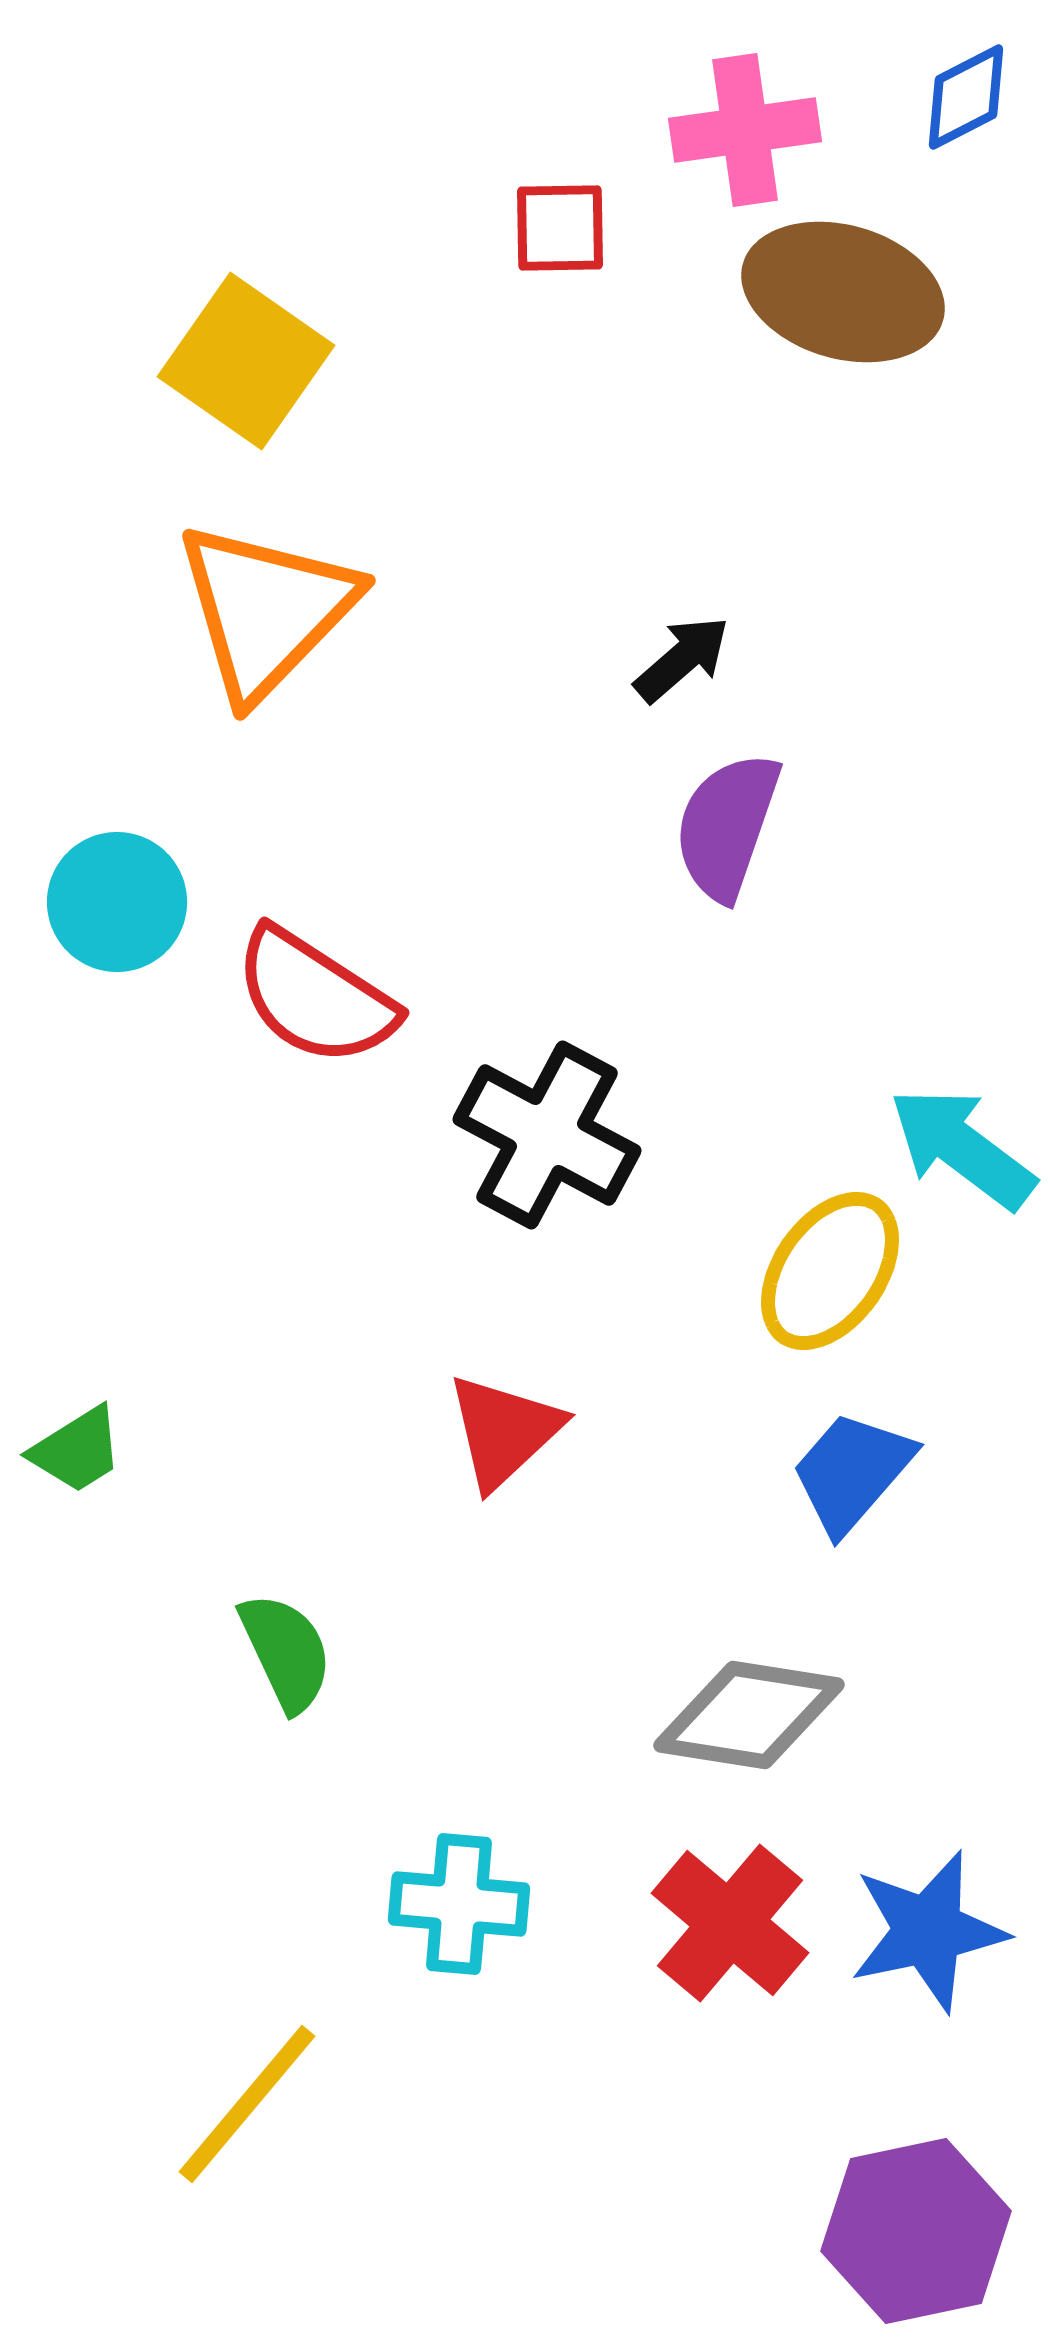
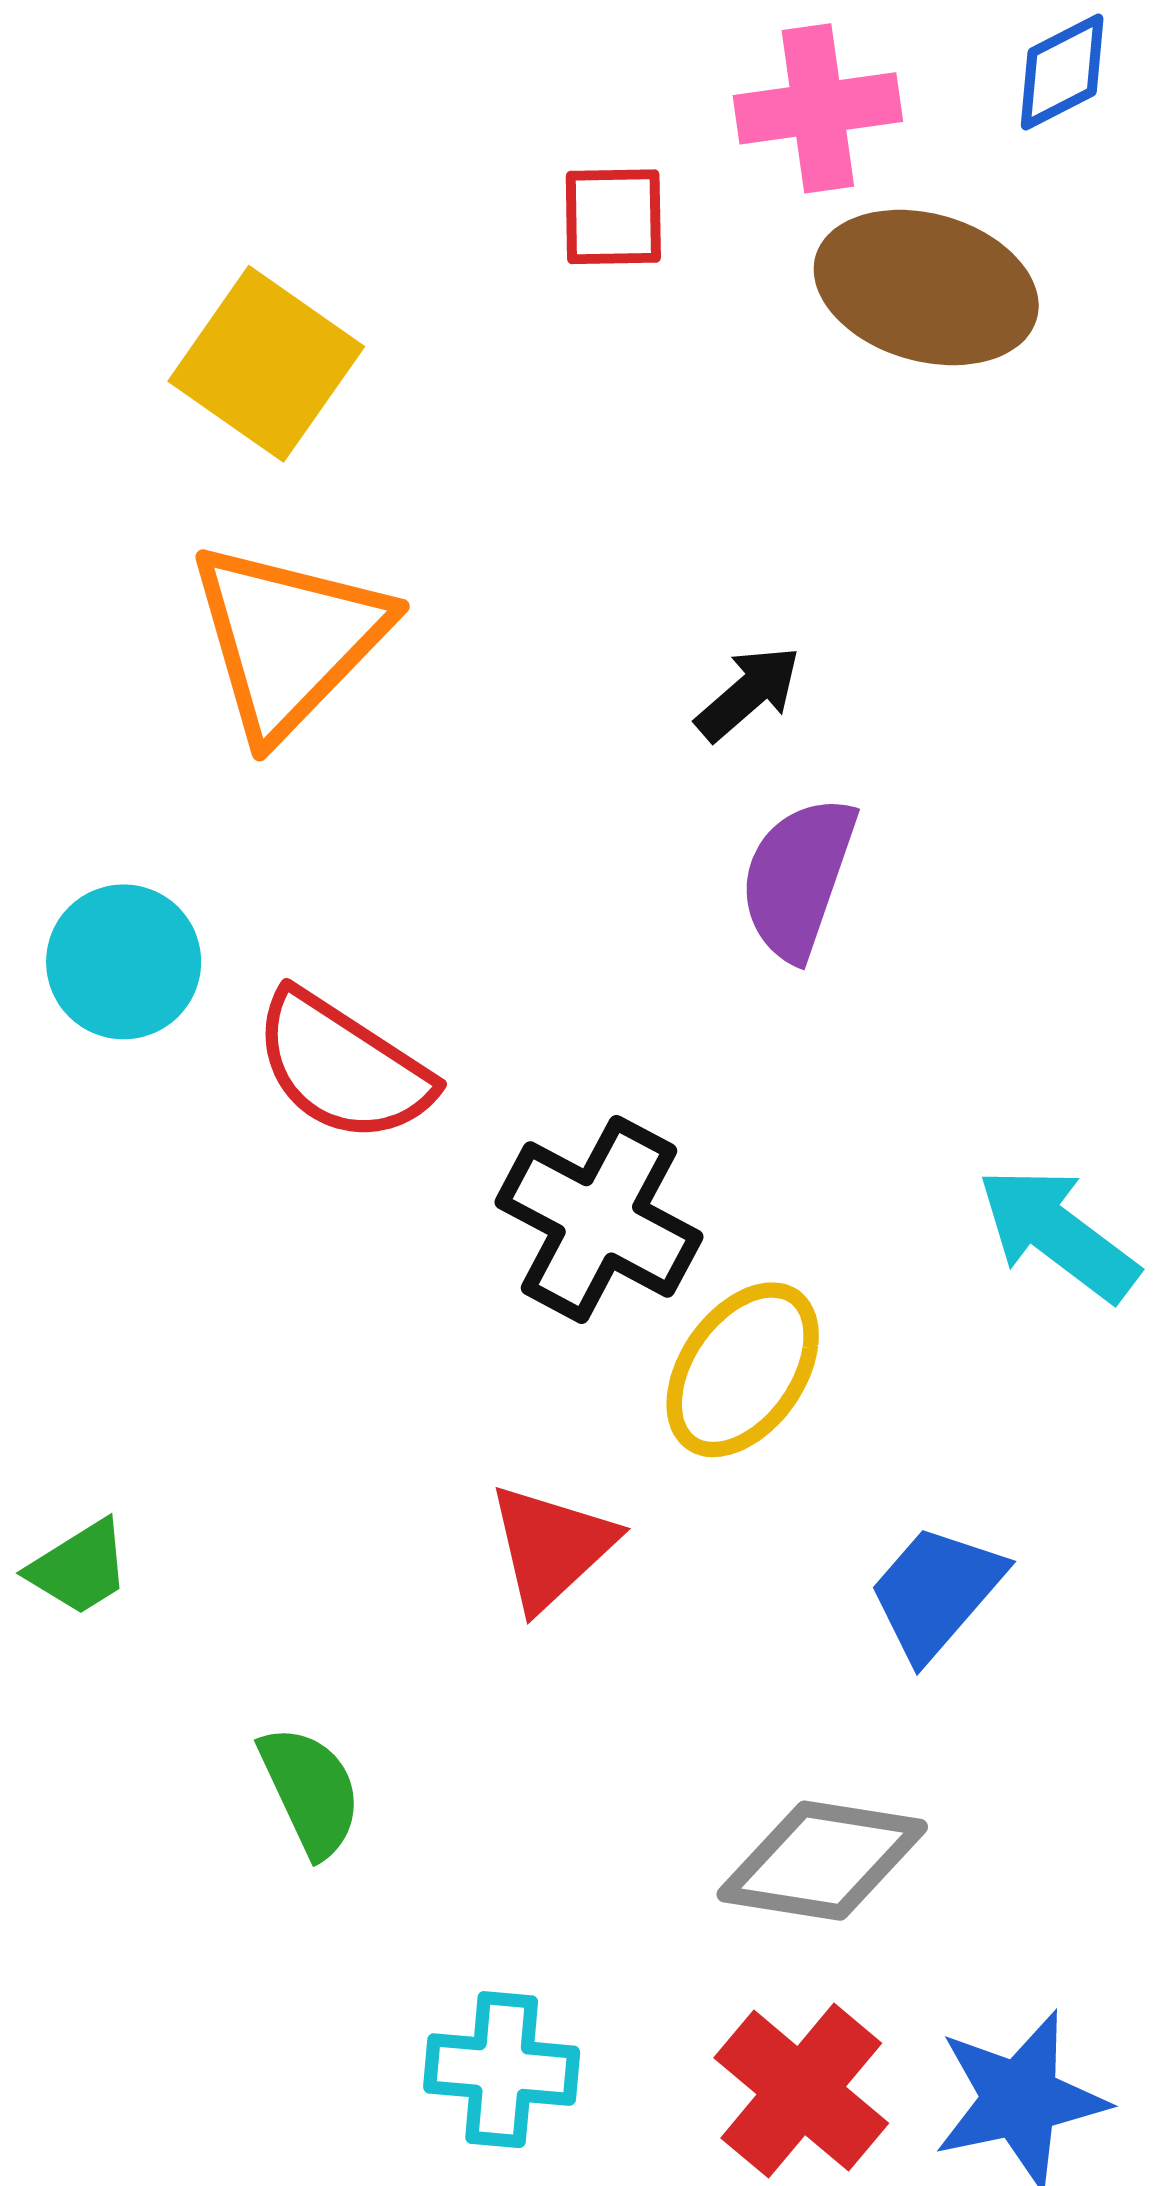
yellow ellipse: (830, 1271) -> (743, 1370), moved

